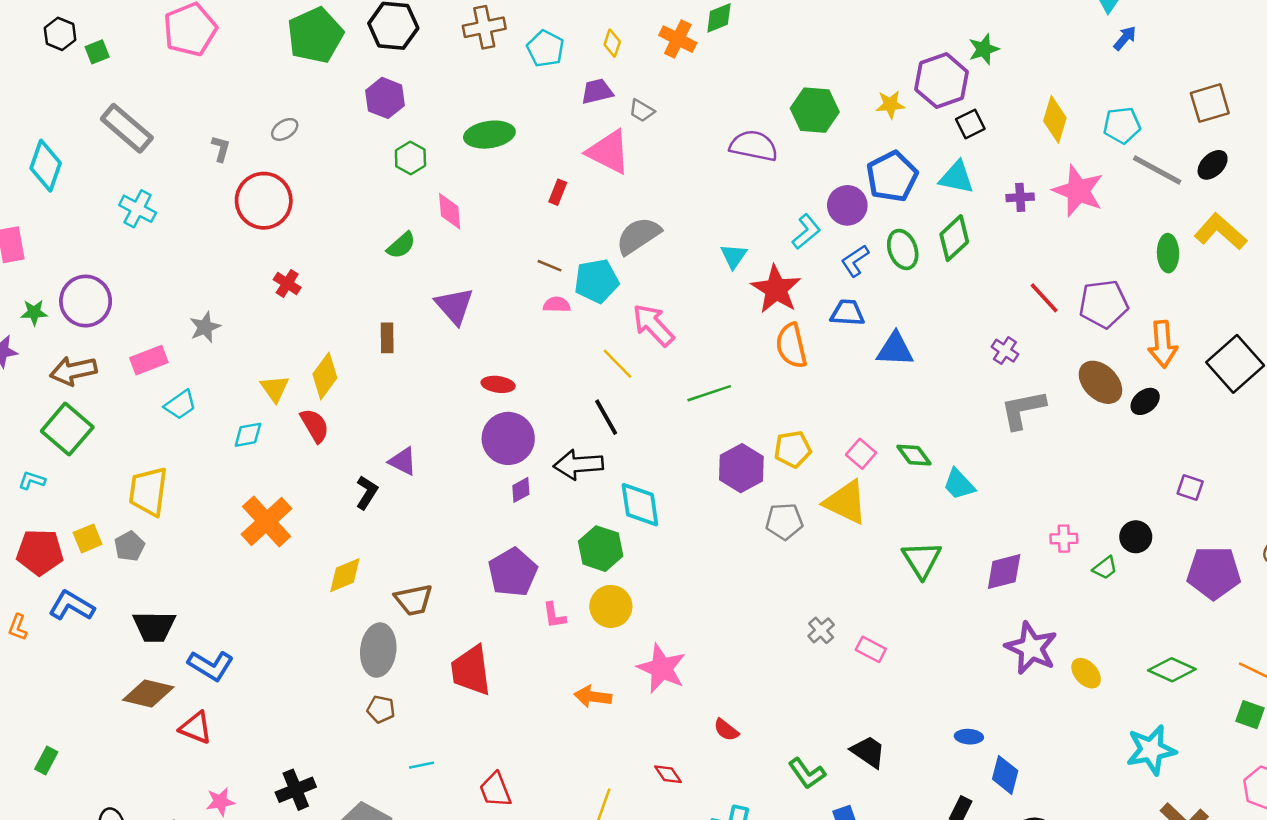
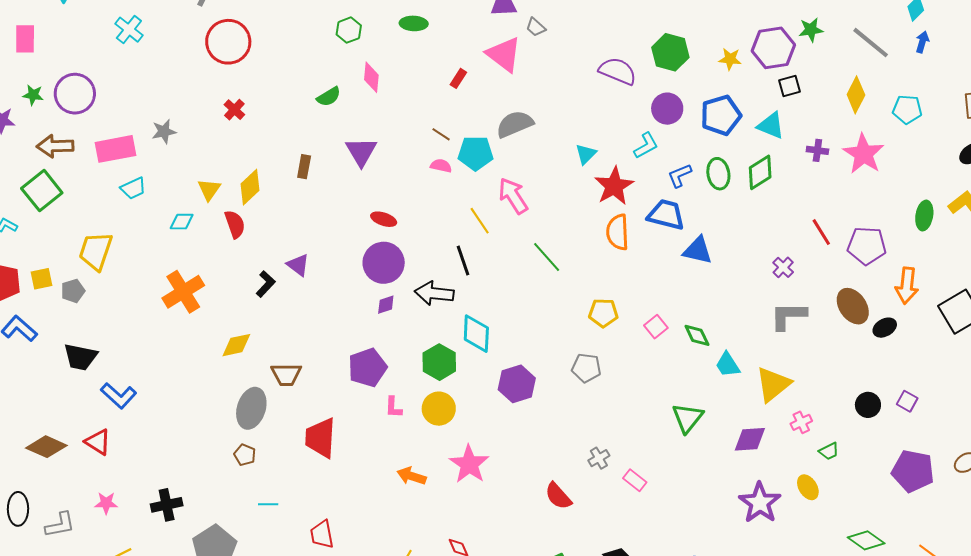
blue arrow: (1125, 38) -> (922, 42), turned -35
green ellipse: (489, 135) -> (414, 23), size x0.7
gray line: (1157, 170) -> (871, 43), moved
purple circle: (847, 205) -> (667, 109), moved
blue trapezoid: (847, 313) -> (666, 215), size x1.4
pink rectangle: (149, 360) -> (115, 149), size x1.4
green line: (709, 393) -> (547, 257), turned 56
purple hexagon: (741, 468) -> (517, 384), moved
yellow triangle: (846, 502) -> (773, 384), moved, turned 45
black circle: (1136, 537) -> (868, 405), moved
pink cross: (1064, 539) -> (801, 422), turned -35
yellow ellipse: (1086, 673) -> (808, 487), moved
brown diamond: (148, 694) -> (46, 447), moved
red semicircle: (726, 730) -> (558, 496), moved, size x1.4

